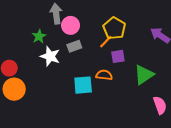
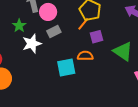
white star: (50, 56) -> (32, 44), turned -30
green triangle: (144, 75) -> (123, 51), turned -45

